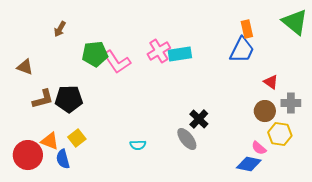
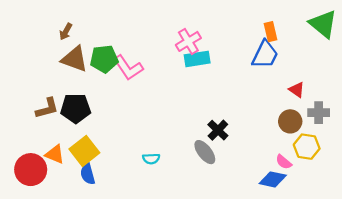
pink cross: (159, 51) -> (188, 41), moved
brown triangle: (25, 67) -> (74, 59), moved, size x1.5
yellow square: (77, 138) -> (84, 151), size x1.5
blue semicircle: (63, 159) -> (88, 174), moved

